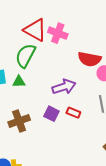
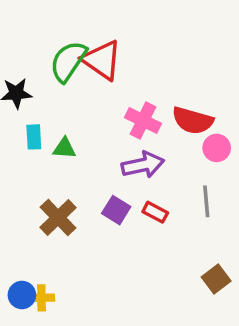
pink cross: (58, 33) -> (143, 121), moved
green semicircle: (25, 56) -> (68, 61), moved
brown cross: (19, 121) -> (58, 218), turned -30

